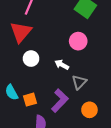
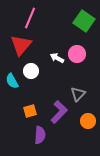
white arrow: (62, 65) -> (57, 58), moved
cyan semicircle: (12, 92) -> (12, 81), moved

